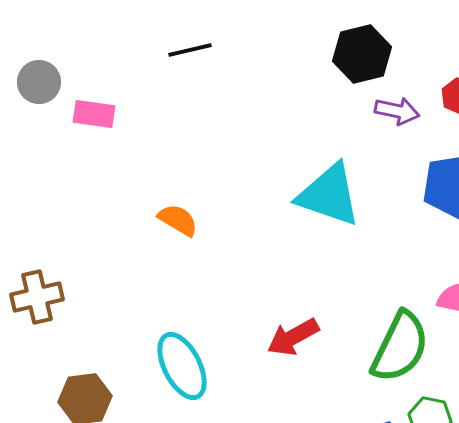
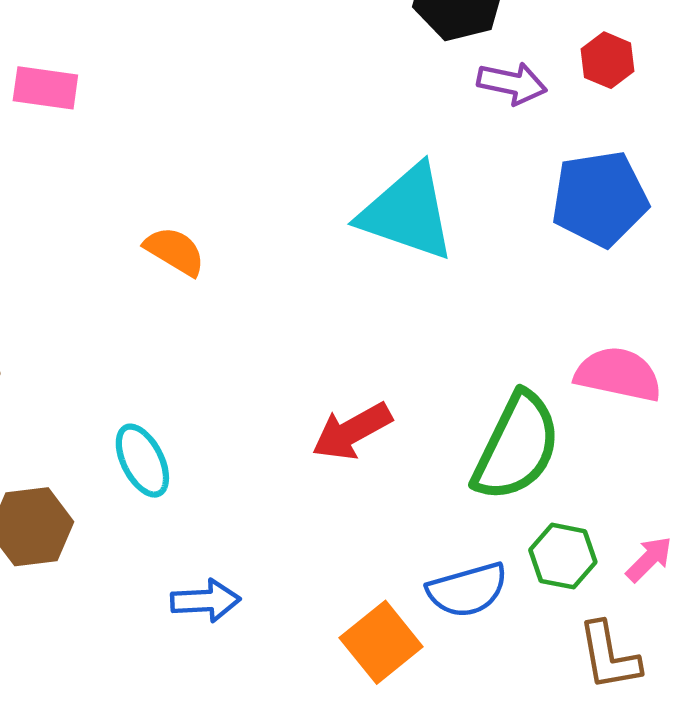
cyan ellipse: (182, 366) -> (142, 461), moved, size x0.7

